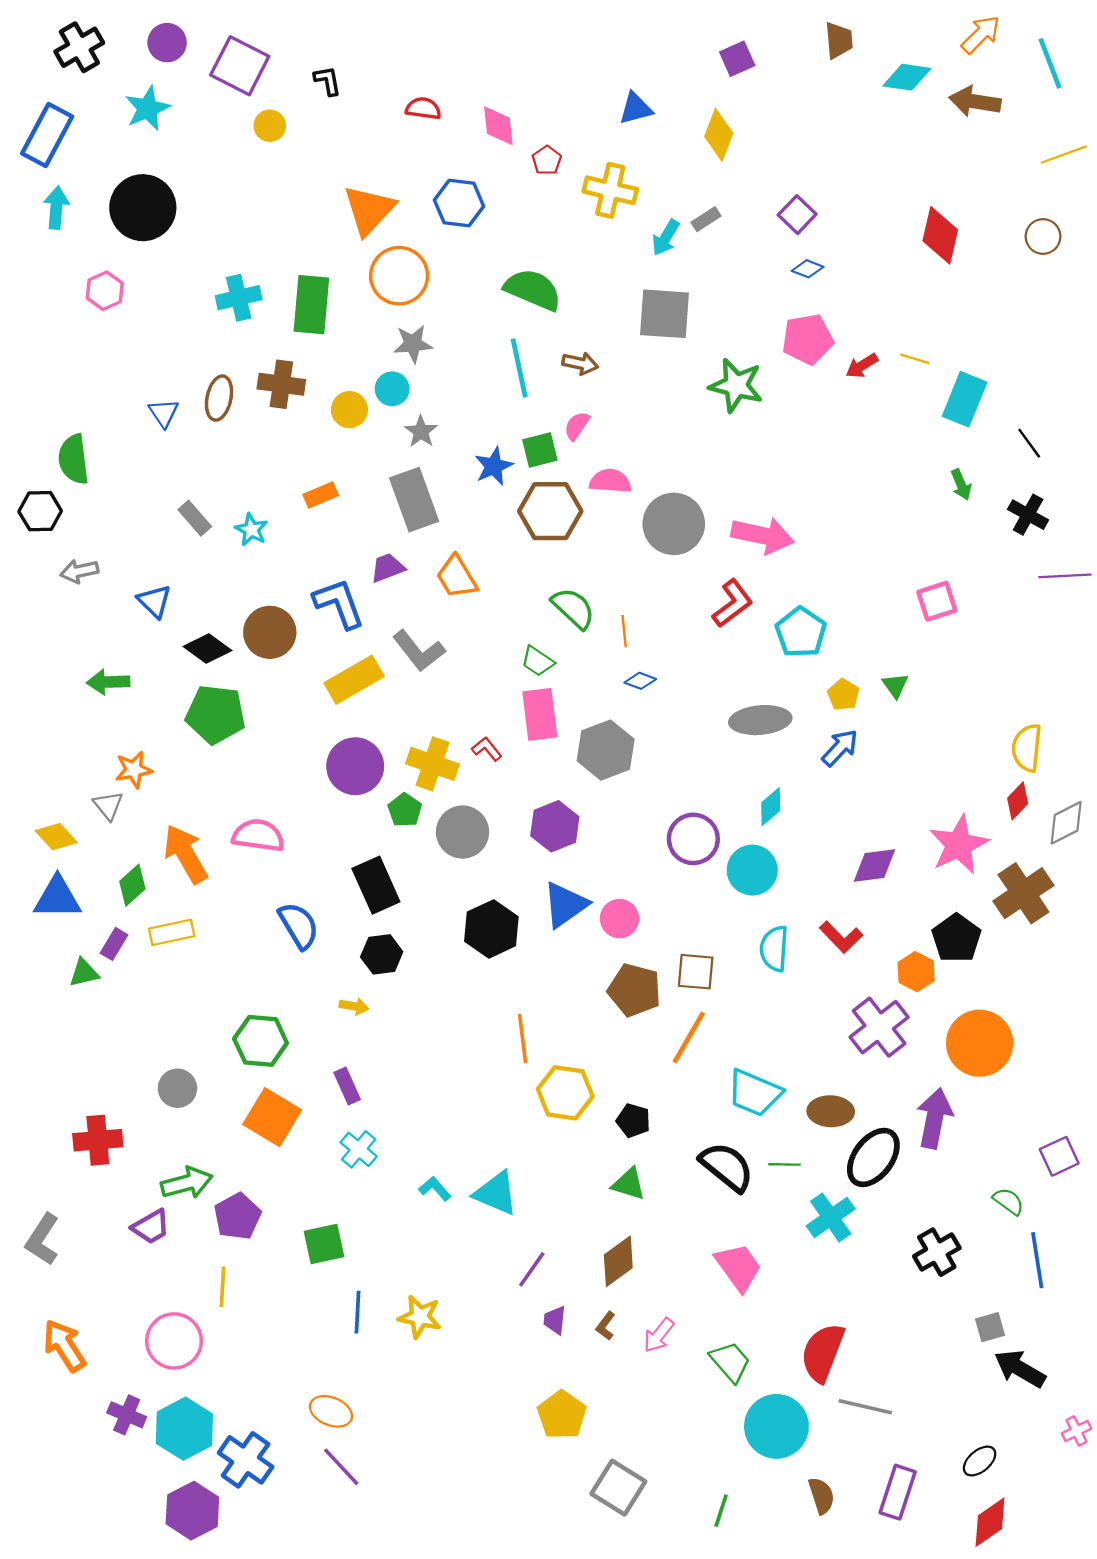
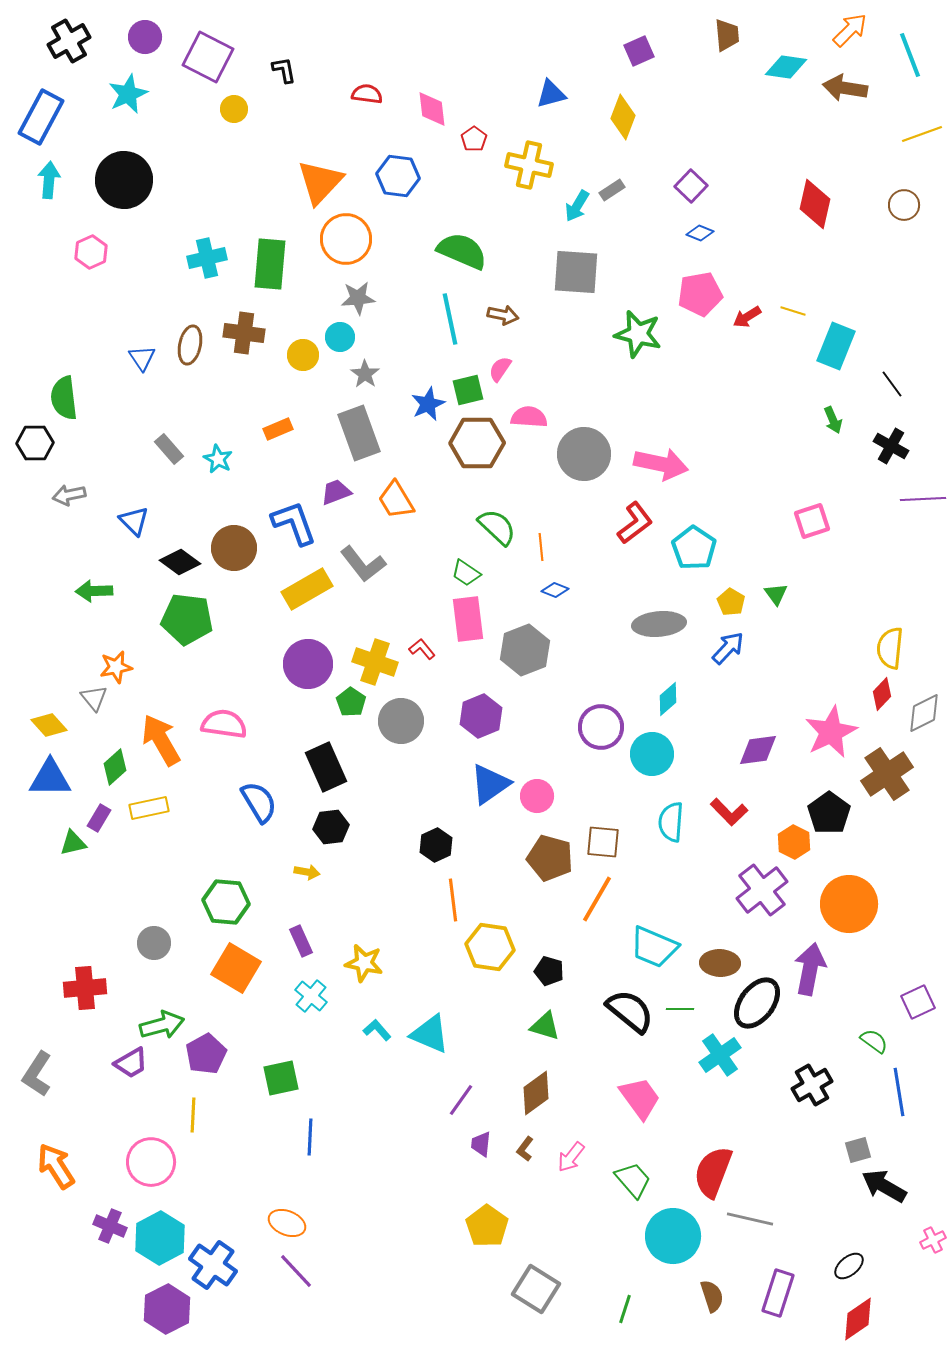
black hexagon: (491, 929) -> (436, 845), moved, size x0.7
yellow star: (420, 1317) -> (364, 963), moved

